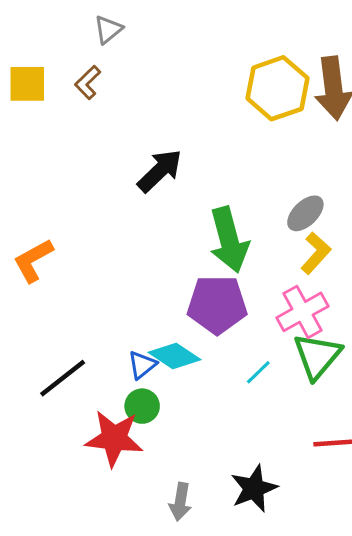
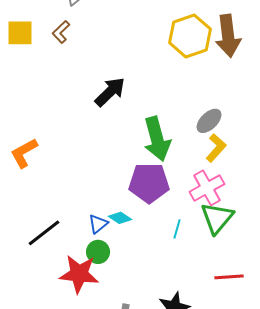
cyan diamond: (174, 356) -> (120, 218), size x0.7
cyan line: (258, 372) -> (177, 229), turned -30

